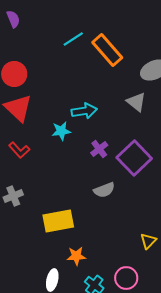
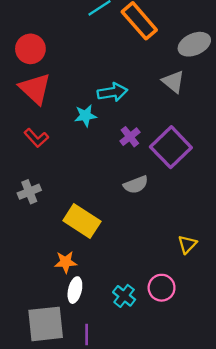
yellow rectangle: (58, 221) -> (82, 221), turned 44
orange star: (76, 256) -> (66, 262), moved

